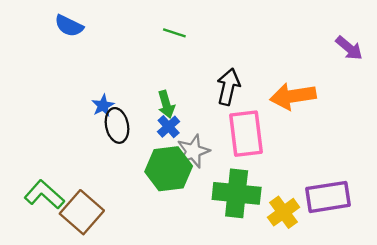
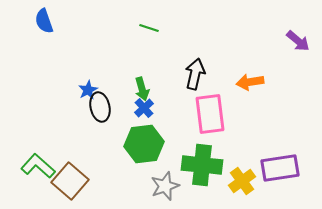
blue semicircle: (69, 26) -> (44, 21), moved, turned 45
orange arrow: (293, 96) -> (250, 82), size x0.7
gray star: (193, 151) -> (165, 186), moved

